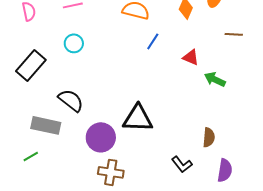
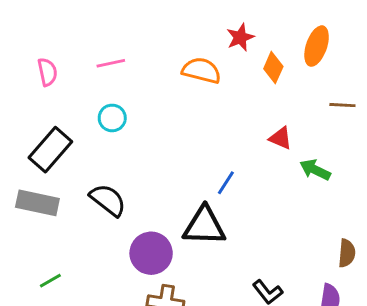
blue line: (153, 41) -> (226, 183), moved
gray rectangle: (46, 125) -> (37, 203), moved
brown semicircle: (209, 137) -> (347, 253), moved

